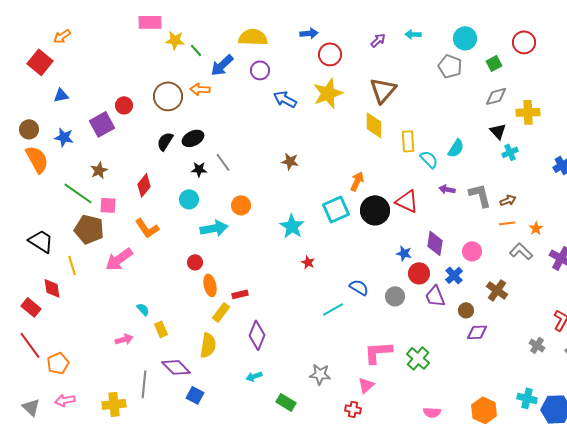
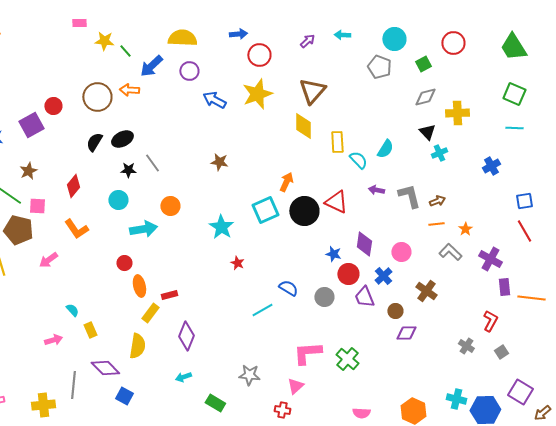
pink rectangle: (150, 22) -> (79, 23), size x0.6
pink arrow: (119, 259) -> (48, 260), size x0.7

